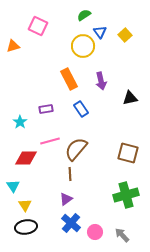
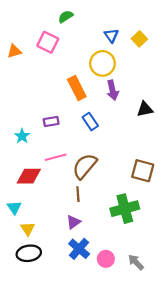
green semicircle: (84, 15) -> (66, 17), moved
pink square: (38, 26) -> (48, 42), moved
yellow circle: (83, 46) -> (102, 63), moved
green cross: (126, 195) -> (125, 209), moved

